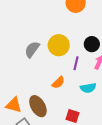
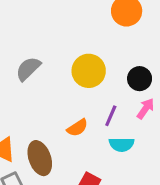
gray semicircle: (32, 49) -> (28, 69), moved
purple line: (76, 63) -> (111, 116), moved

